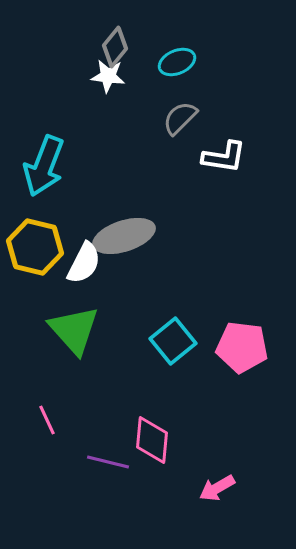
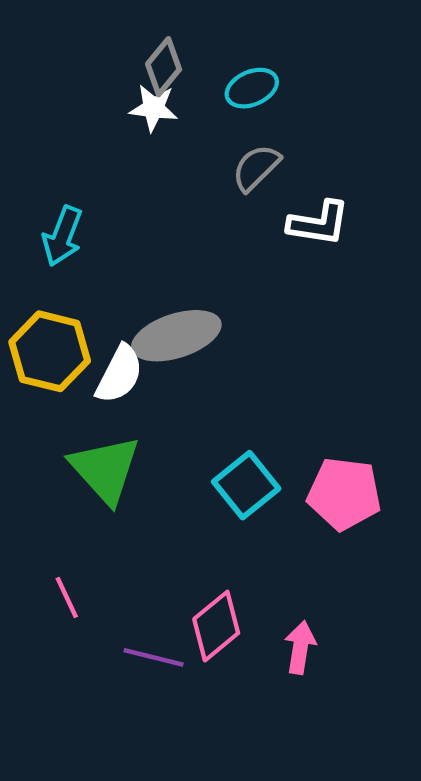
cyan arrow: (44, 166) -> (62, 236), size x0.7
pink diamond: (152, 440) -> (216, 626), turned 45
pink arrow: (217, 488) -> (300, 647), moved, turned 129

